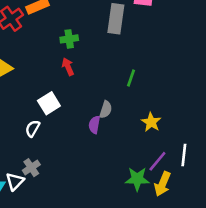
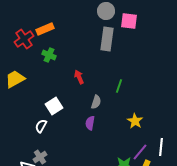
green cross: (69, 39) -> (49, 55), moved, turned 32
red arrow: (68, 67) -> (79, 77), moved
gray semicircle: (106, 110) -> (96, 102), moved

